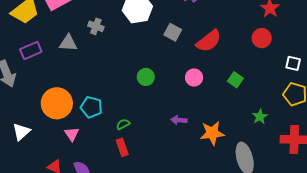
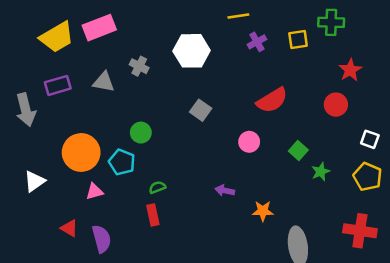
gray square: (173, 32) -> (201, 110), moved
green circle: (146, 77) -> (141, 133), moved
green star: (260, 117) -> (321, 172), moved
orange star: (212, 133) -> (263, 211), size x0.7
pink triangle: (72, 134) -> (94, 191), turned 42

